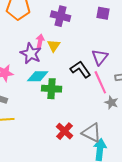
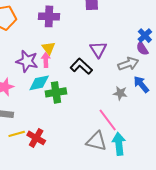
pink arrow: (40, 41) -> (46, 60), moved
pink line: (100, 82) -> (108, 120), moved
red cross: (65, 131) -> (36, 138), moved
gray triangle: (91, 133) -> (96, 141), moved

